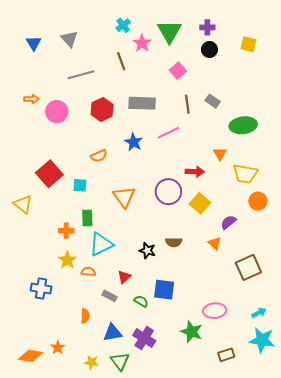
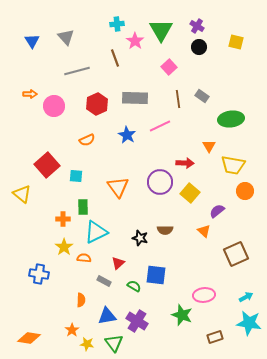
cyan cross: (123, 25) -> (117, 24), turned 32
purple cross: (207, 27) -> (197, 26), turned 32
orange semicircle: (99, 156) -> (87, 140), moved
orange star: (58, 347) -> (72, 330), moved

